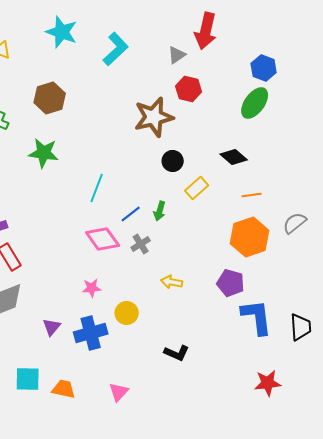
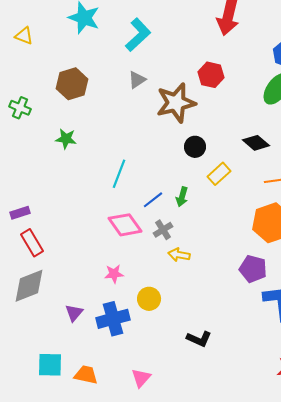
gray triangle: (177, 55) -> (137, 80), moved
green star: (44, 153) -> (66, 139), size x0.7
yellow arrow: (172, 282) -> (179, 255), moved

